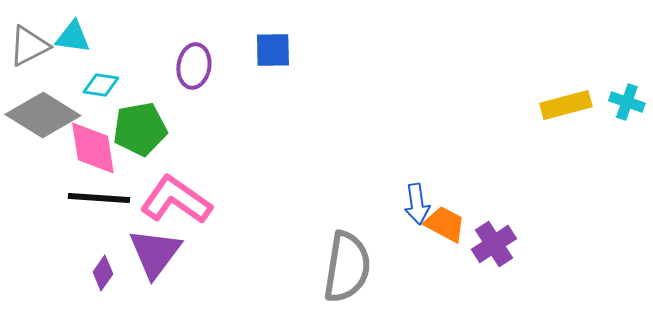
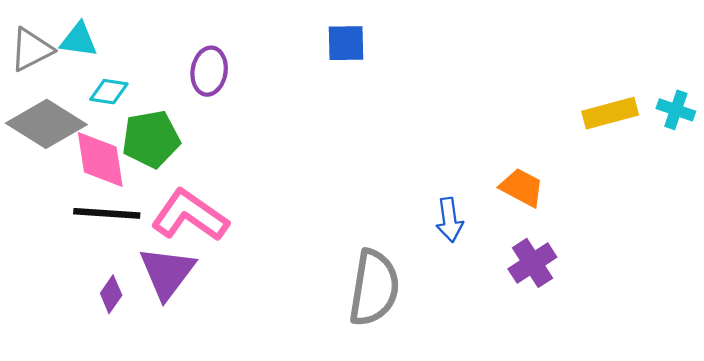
blue square: (273, 50) -> (346, 43), moved
orange trapezoid: (445, 224) -> (522, 188), moved

